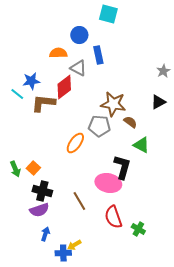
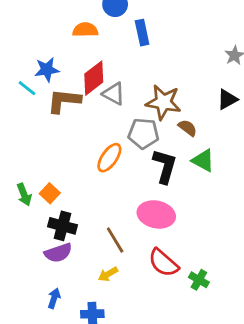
gray triangle: (78, 68) -> (114, 94), moved
black L-shape: (122, 167) -> (165, 166), moved
red semicircle: (113, 217) -> (163, 263), turned -30
blue arrow: (45, 234) -> (54, 298), moved
yellow arrow: (74, 245) -> (108, 274), moved

